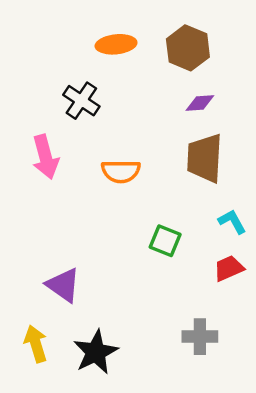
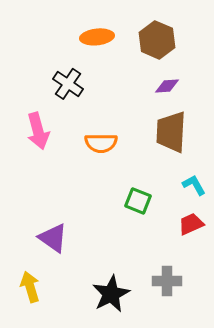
black star: (96, 352) -> (111, 294), moved

